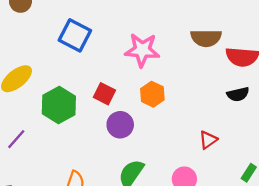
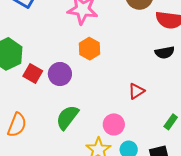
red square: (104, 94) -> (33, 73), moved

